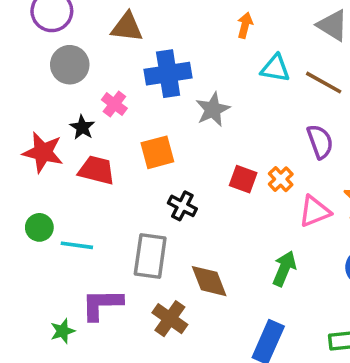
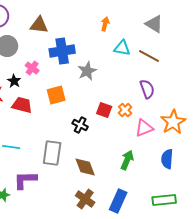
black cross: (182, 206) -> (80, 125), moved
brown cross: (170, 319) -> (85, 199), moved

